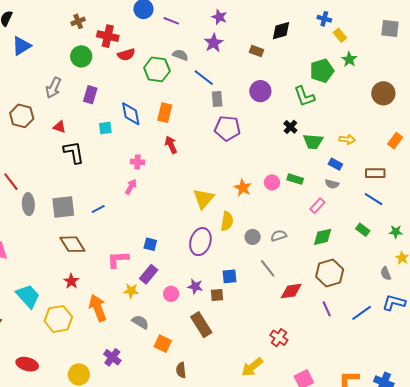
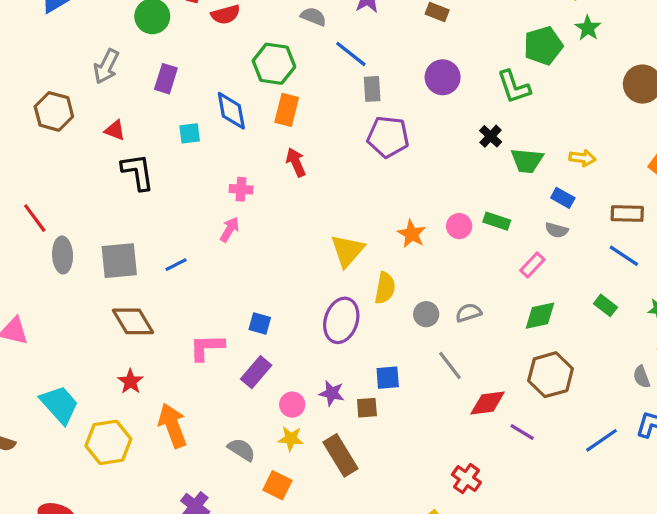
green hexagon: (157, 69) -> (274, 64), moved
yellow star: (131, 291) -> (291, 439), moved
purple line: (327, 309) -> (522, 432), moved, turned -35

